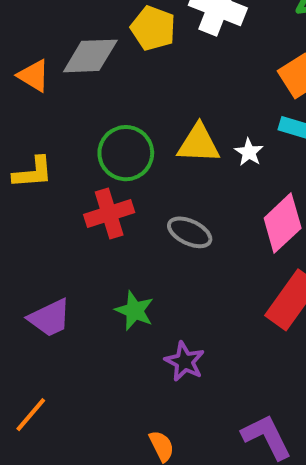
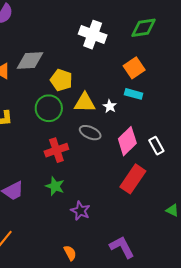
yellow pentagon: (153, 28) -> (61, 80), moved
red cross: (109, 214) -> (56, 150), moved
gray ellipse: (190, 232) -> (90, 133), moved

